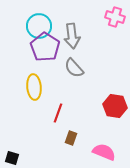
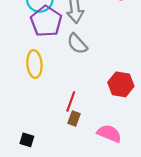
red line: (58, 113) -> (71, 101), moved
black square: (12, 158) -> (27, 140), moved

